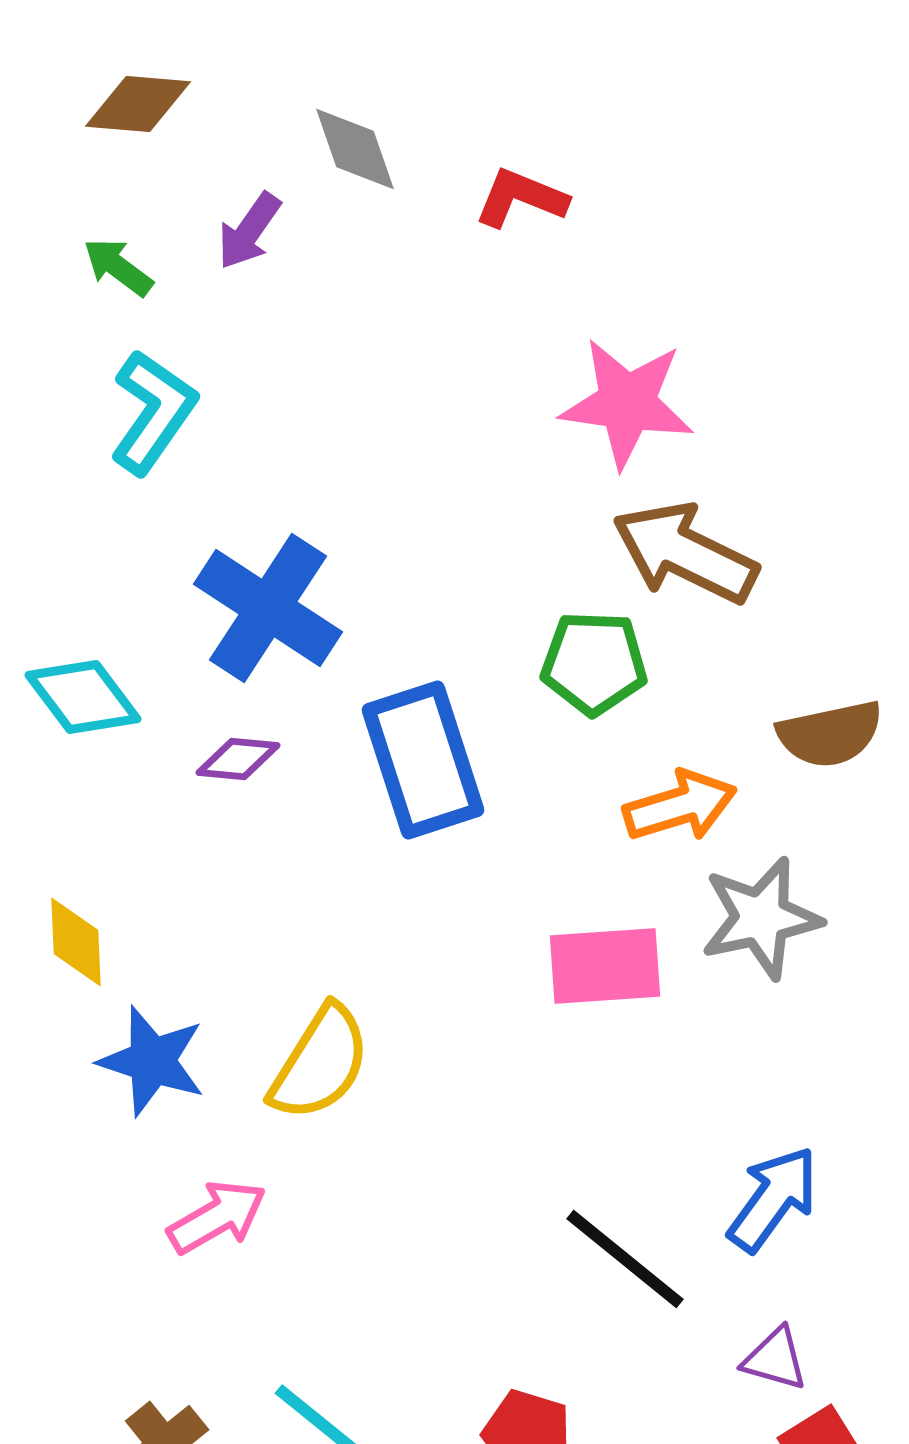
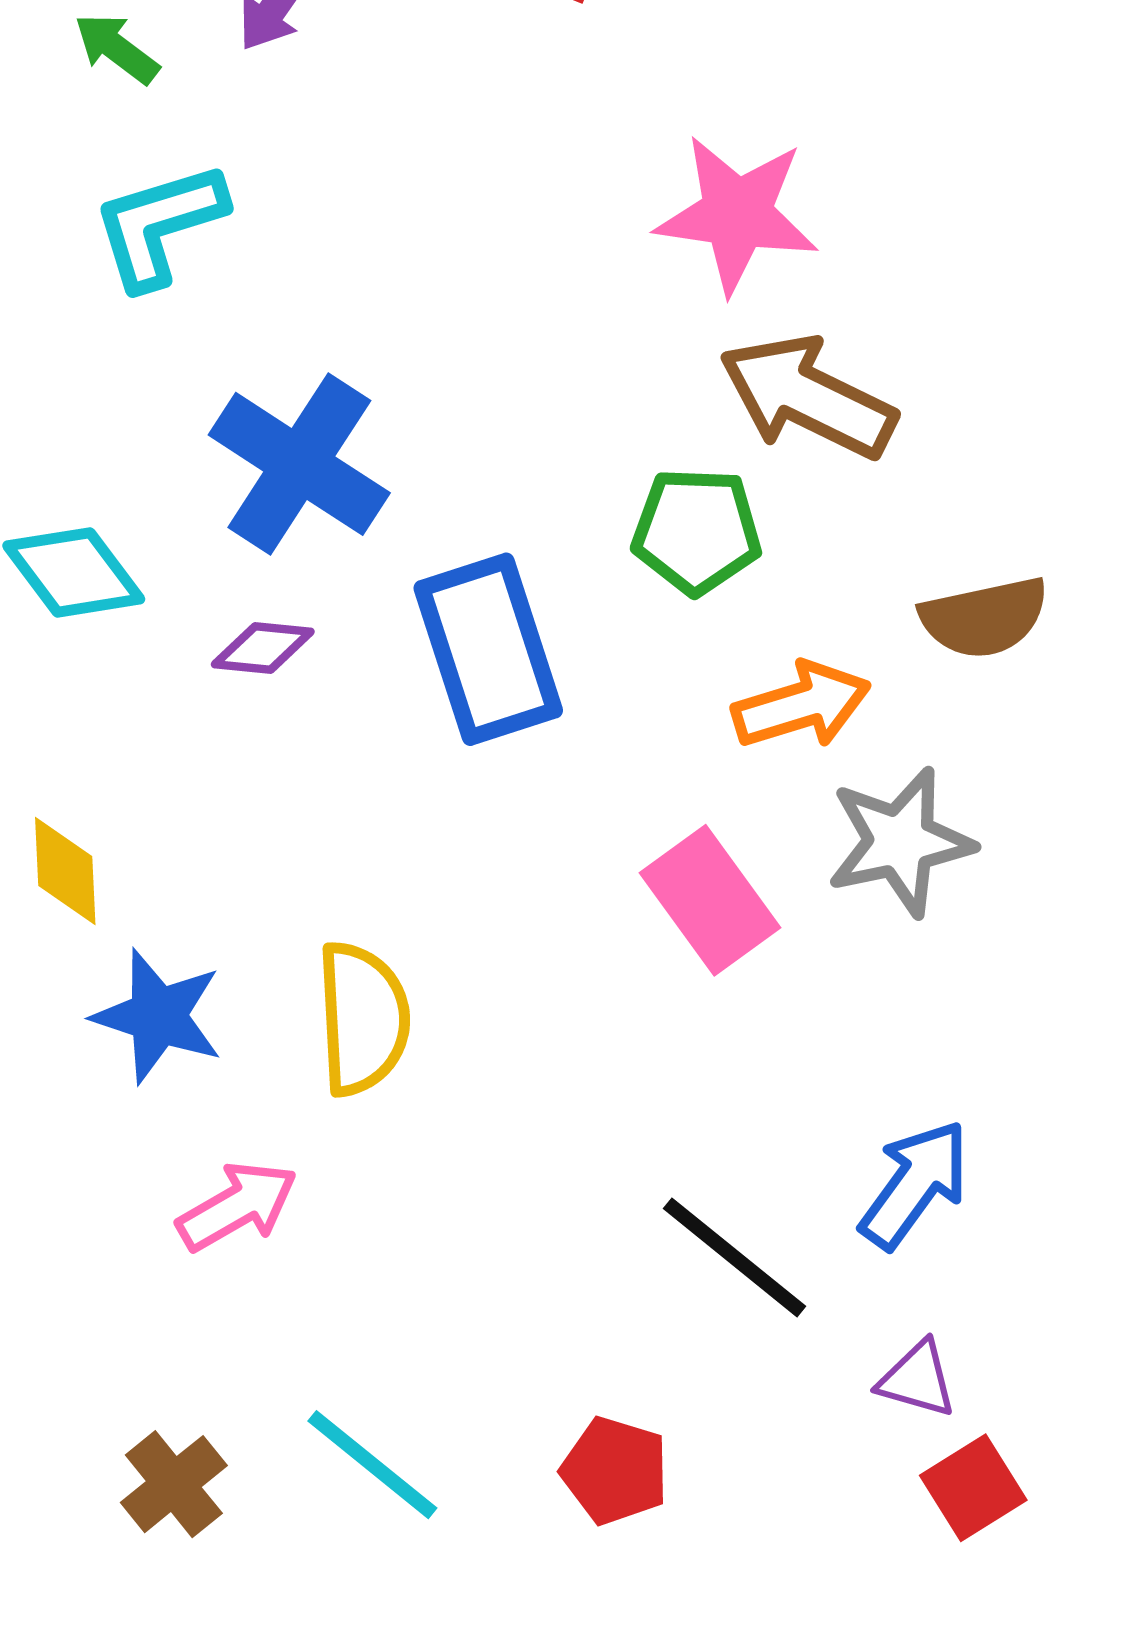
cyan L-shape: (153, 412) -> (159, 225), turned -142
pink rectangle: (605, 966) -> (710, 900), turned 58
yellow semicircle: (320, 1063) -> (363, 1019), turned -35

